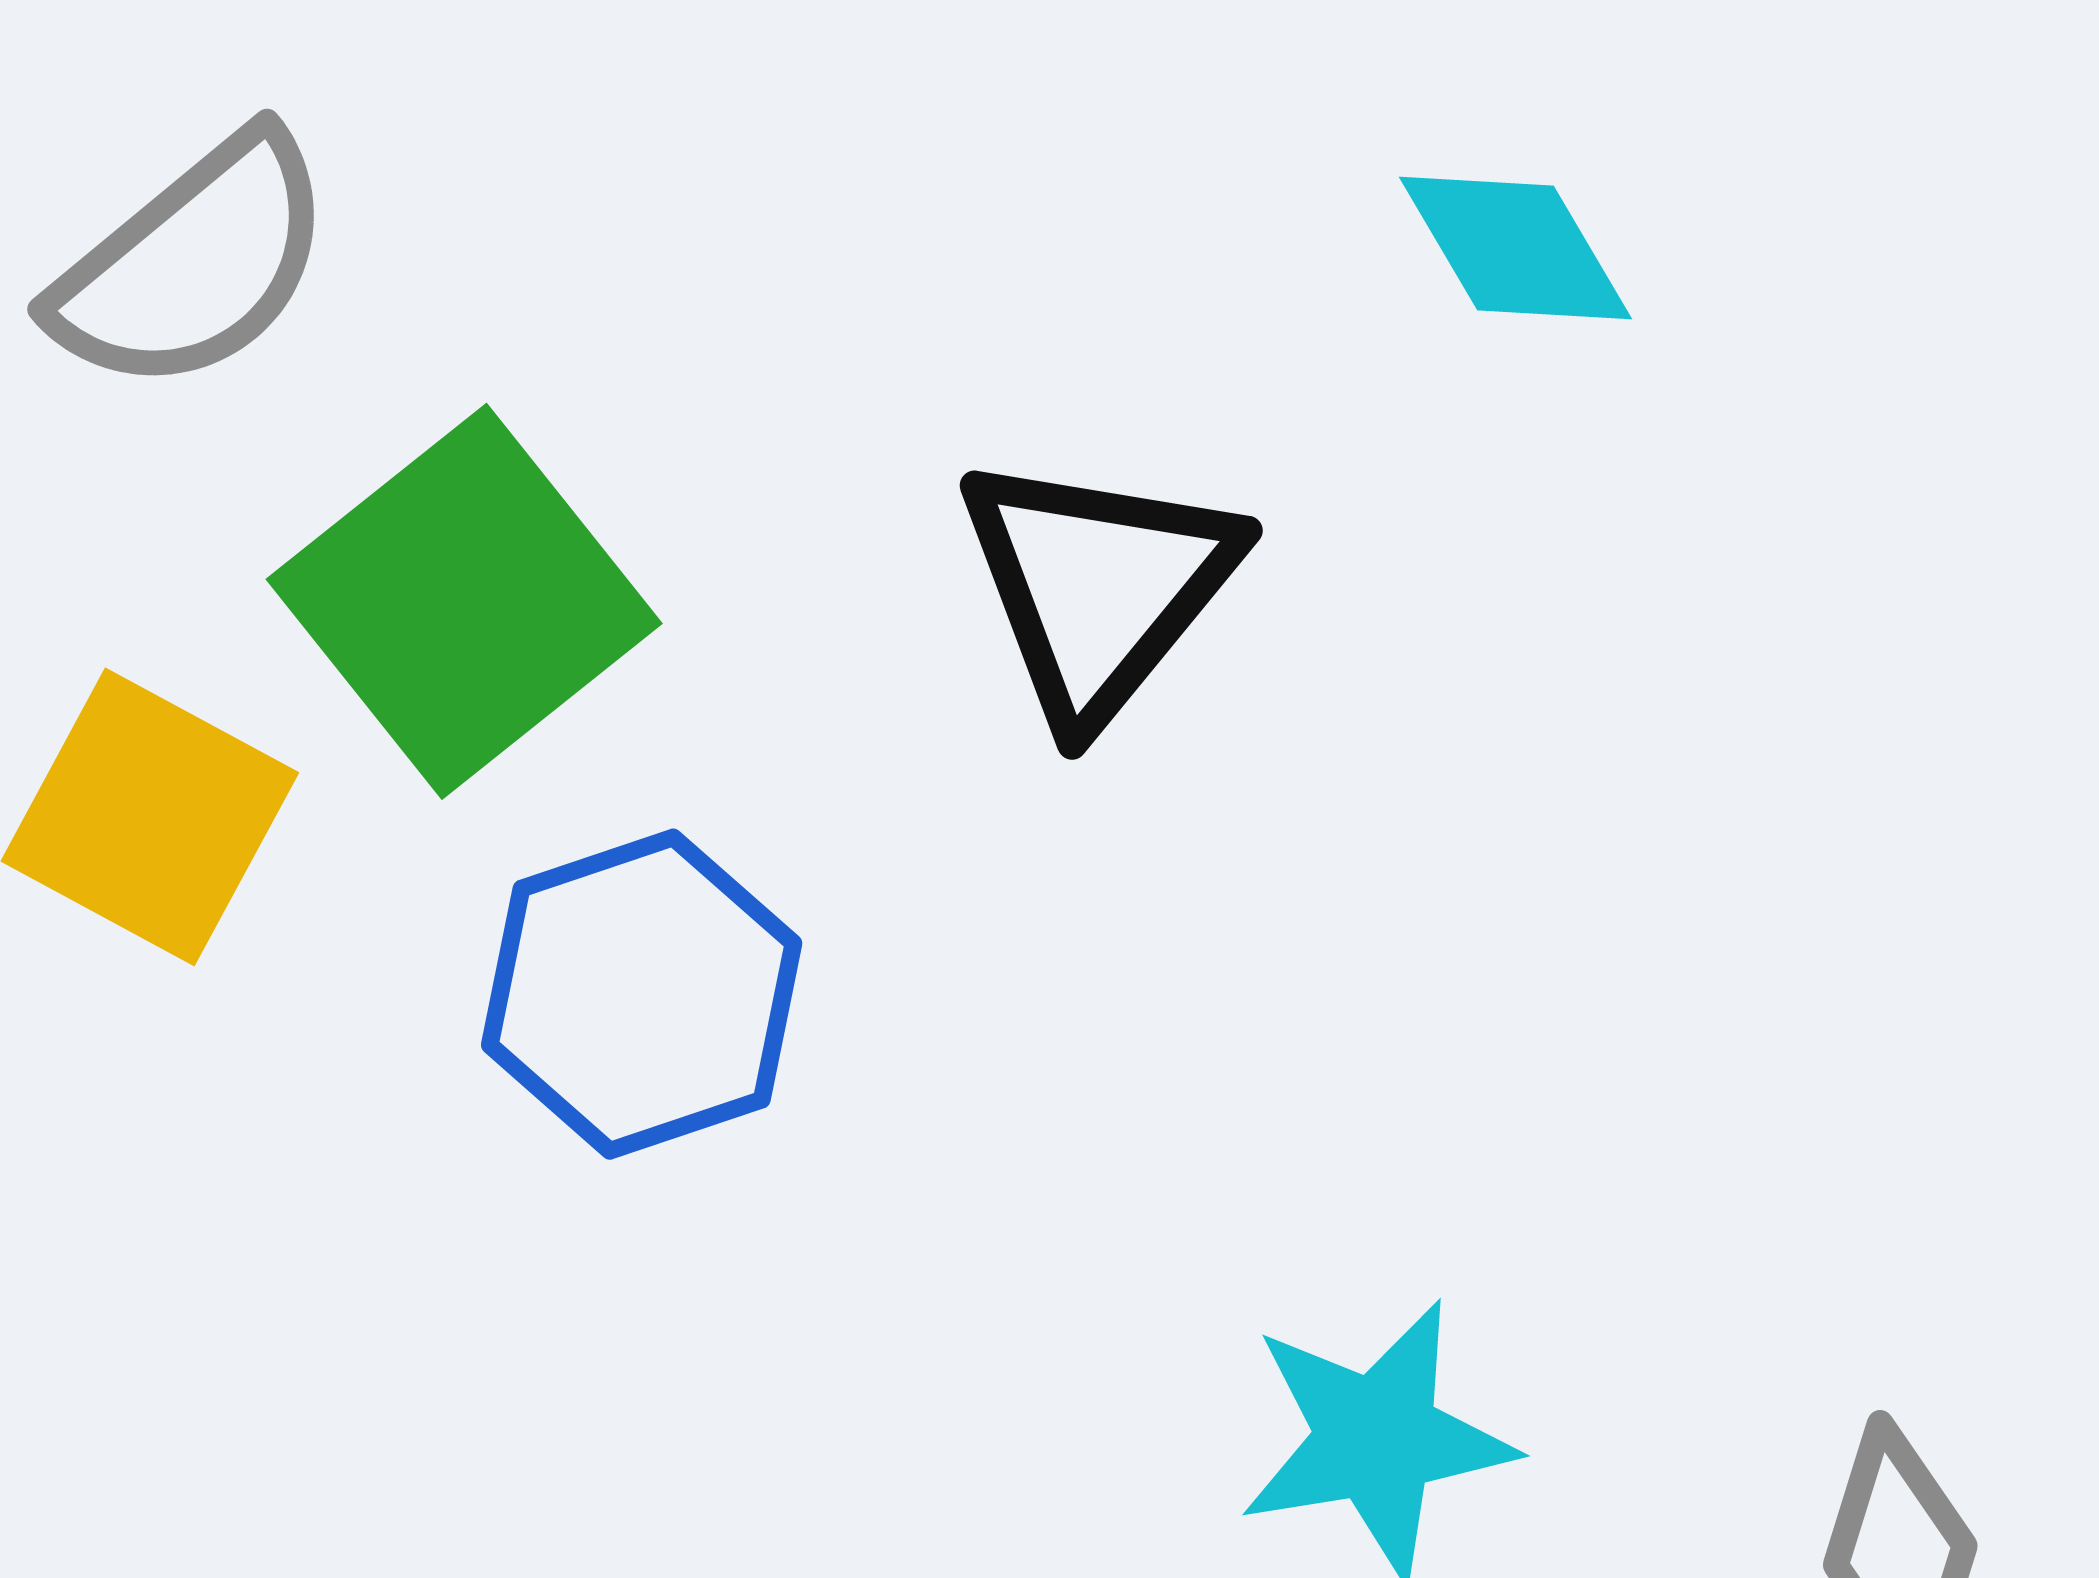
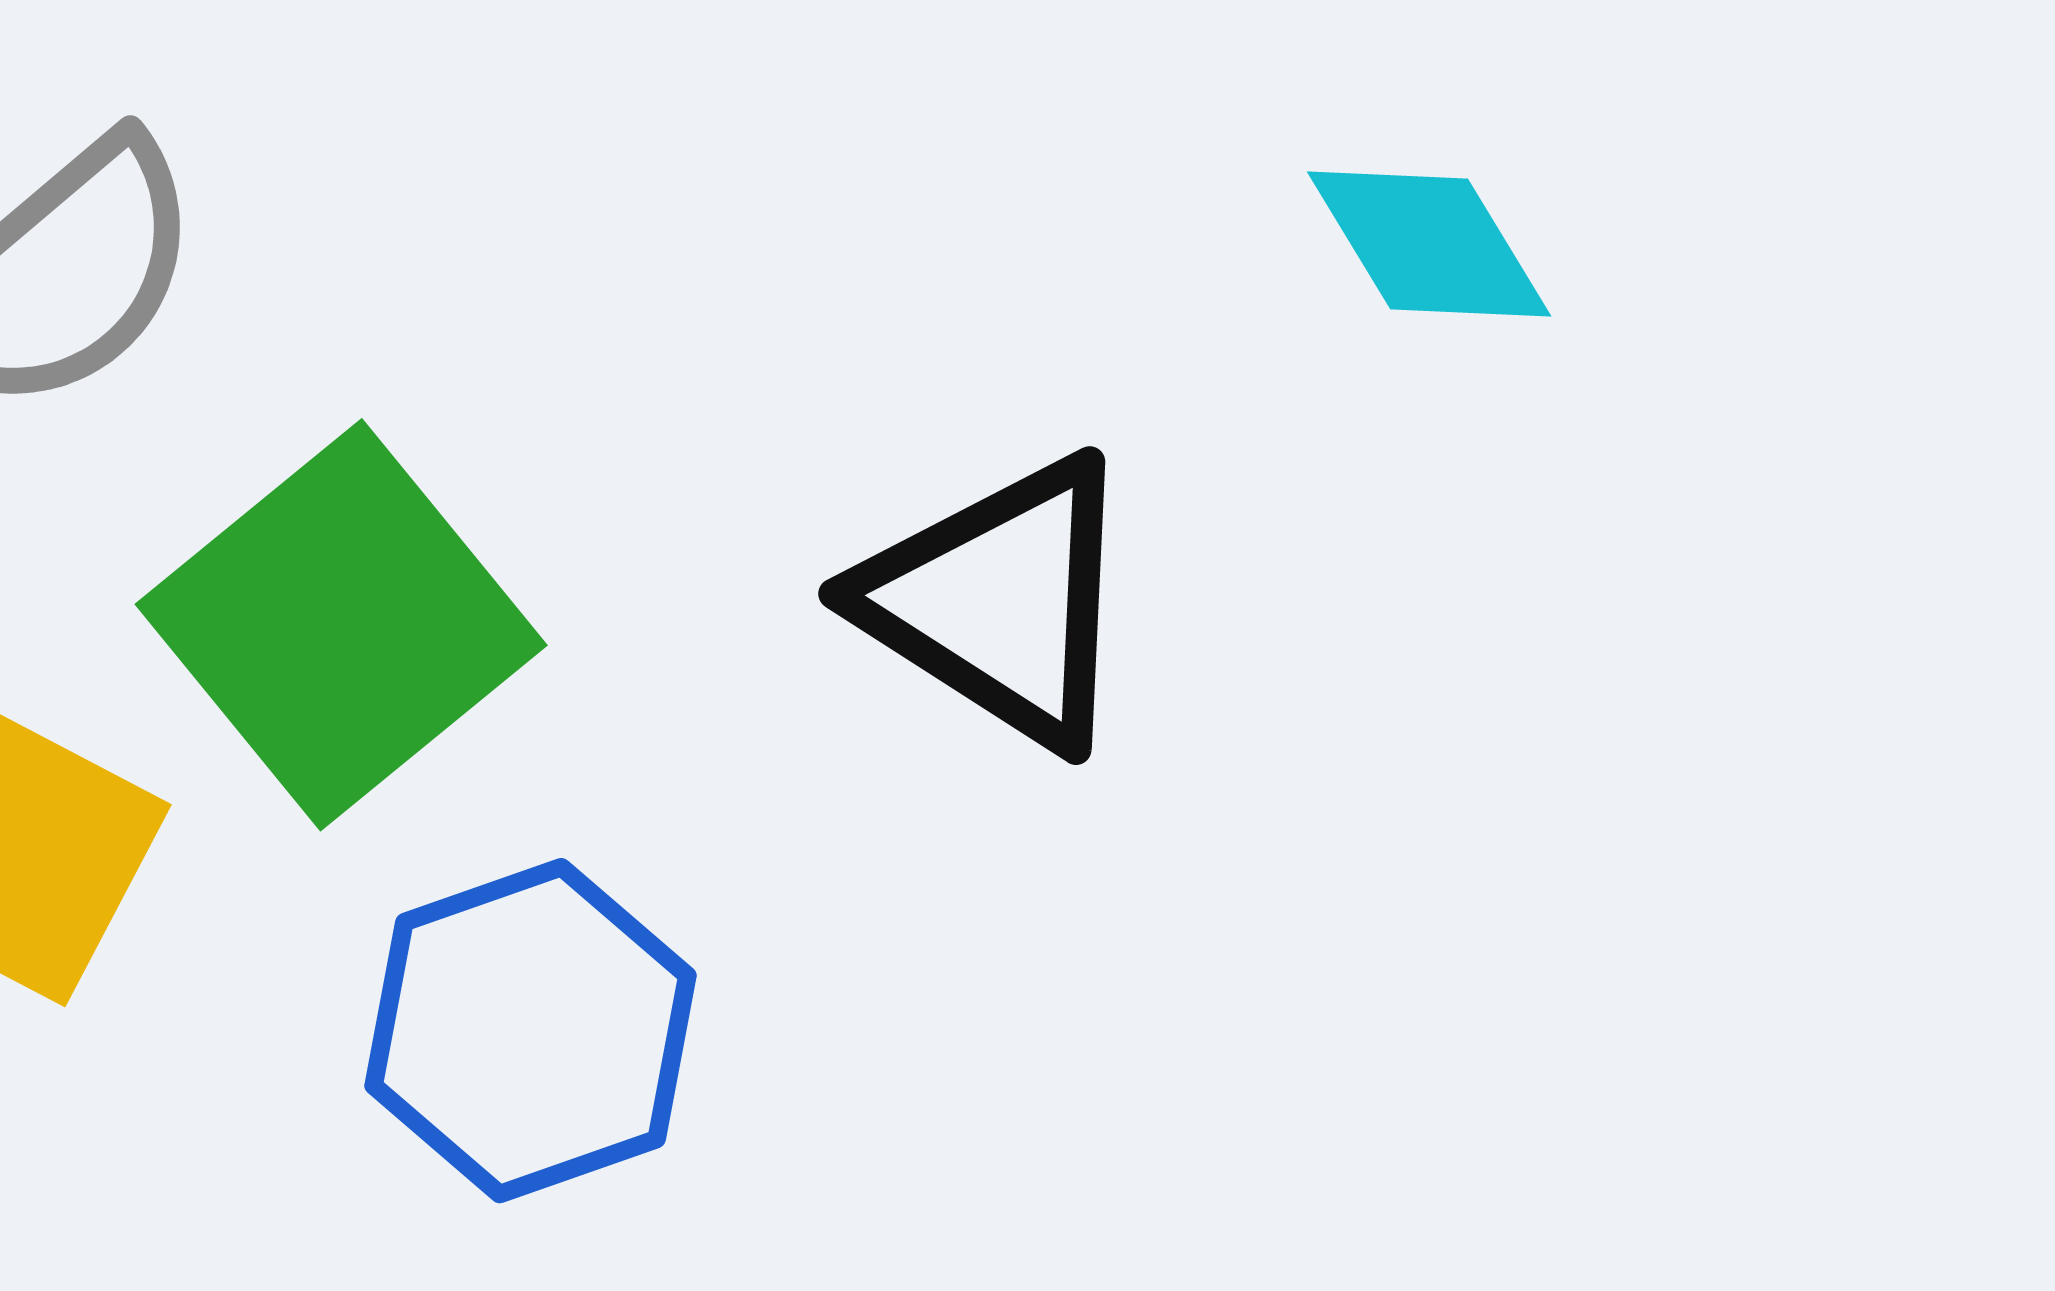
black triangle: (1098, 587) -> (1000, 602), turned -36

